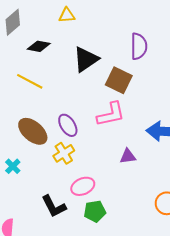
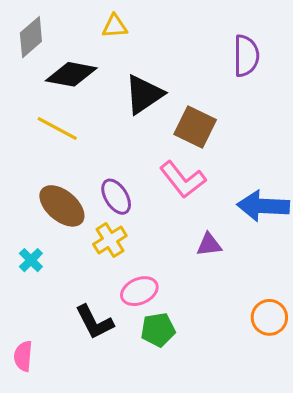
black diamond: (39, 46) -> (71, 74), size x1.4
purple semicircle: (139, 46) -> (246, 56), moved
pink L-shape: (111, 114) -> (183, 180), turned 64

